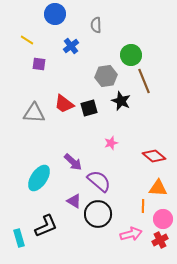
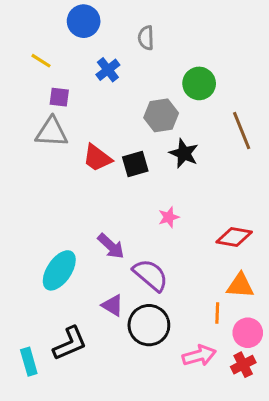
brown line: (144, 81) -> (242, 131), moved
gray triangle: (34, 113) -> (52, 132), moved
red diamond: (154, 156) -> (234, 237), turned -30

